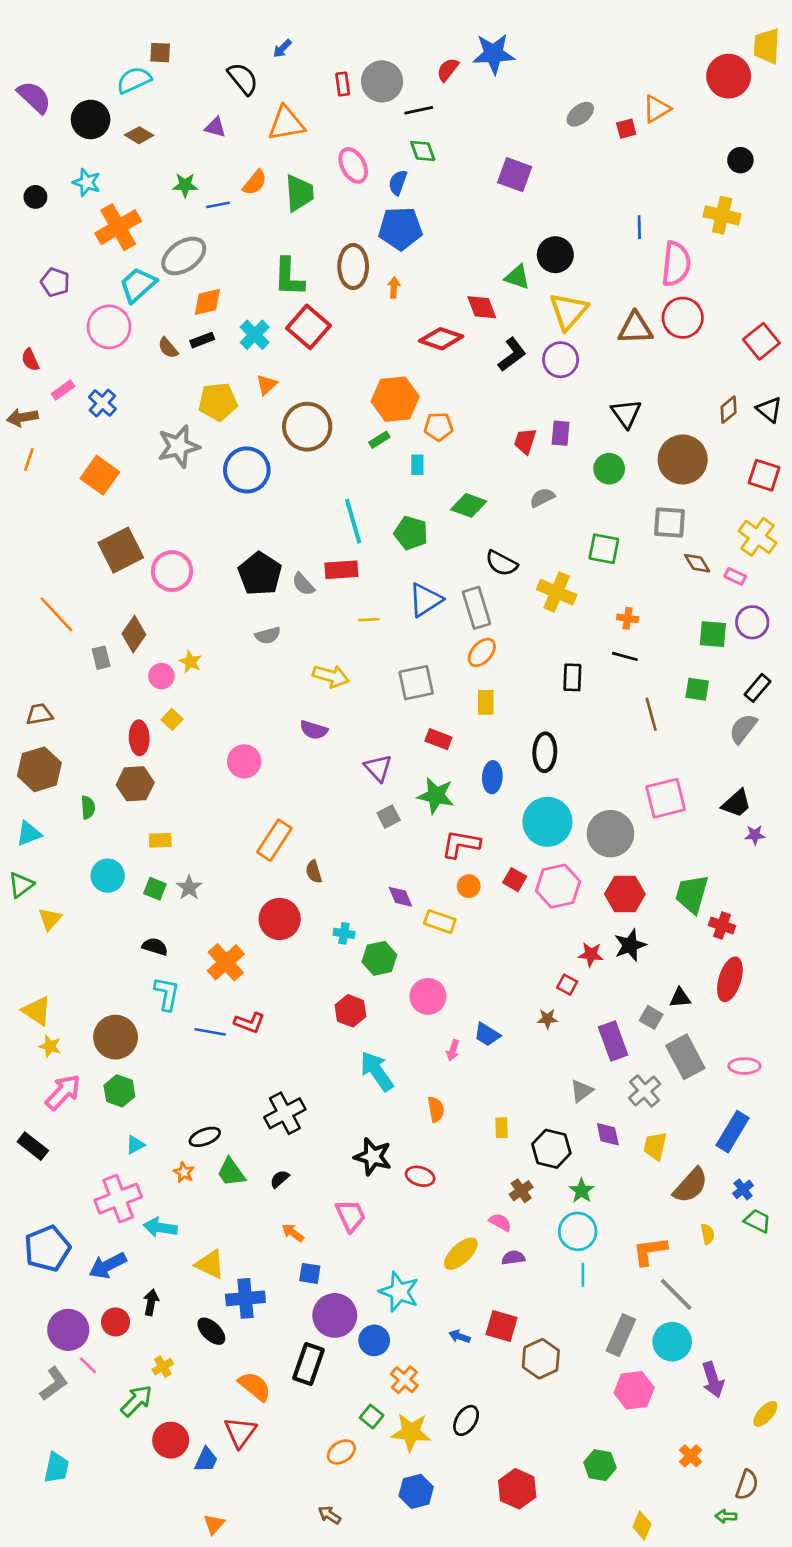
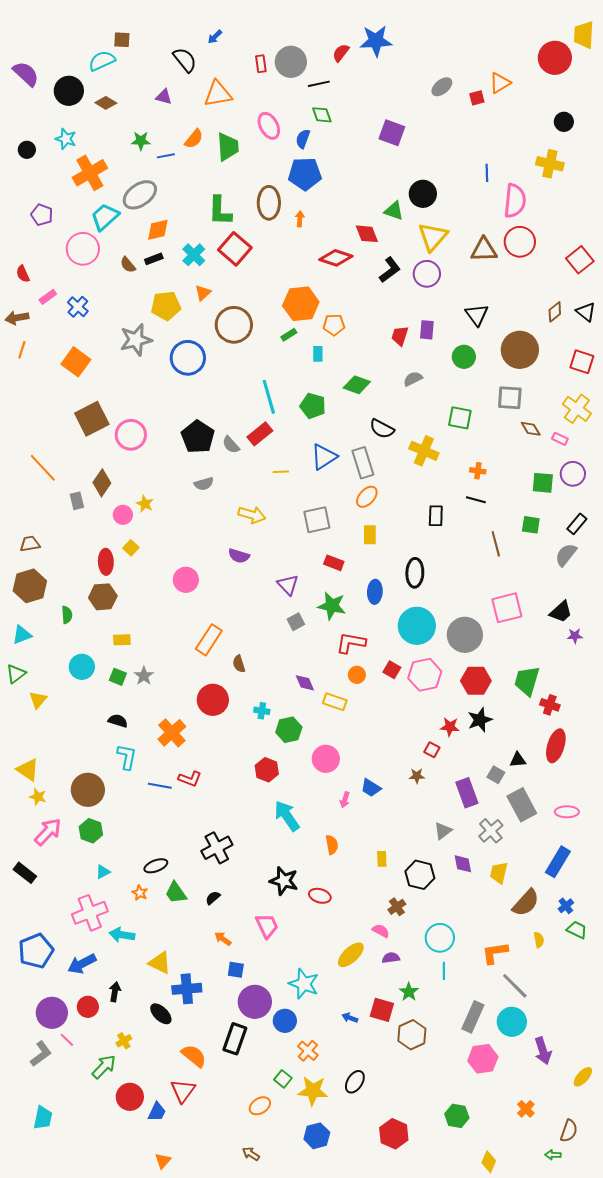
red rectangle: (341, 570) -> (260, 434), turned -35
green star: (582, 1191) -> (409, 992), moved

